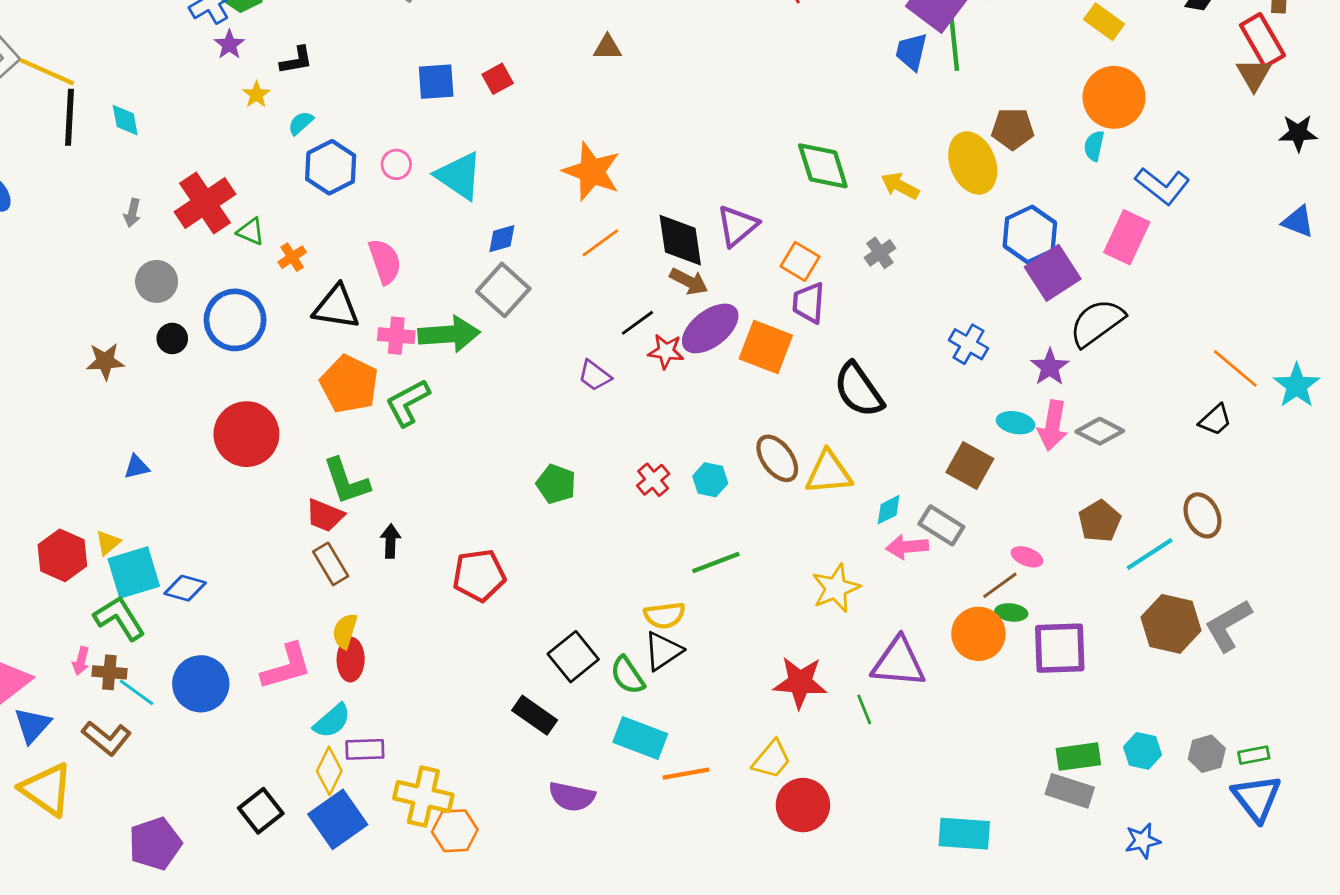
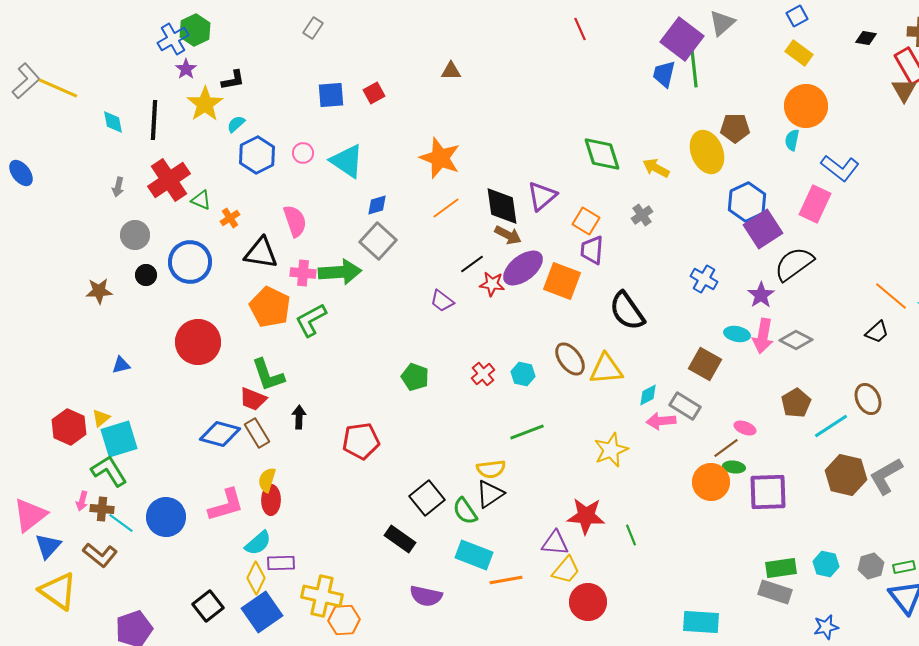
yellow star: (256, 94) -> (205, 104), size x1.8
black line: (70, 117) -> (154, 120), moved
blue diamond: (185, 588) -> (220, 434), moved, size x1.4
purple triangle: (899, 662) -> (555, 543), moved, size x0.7

